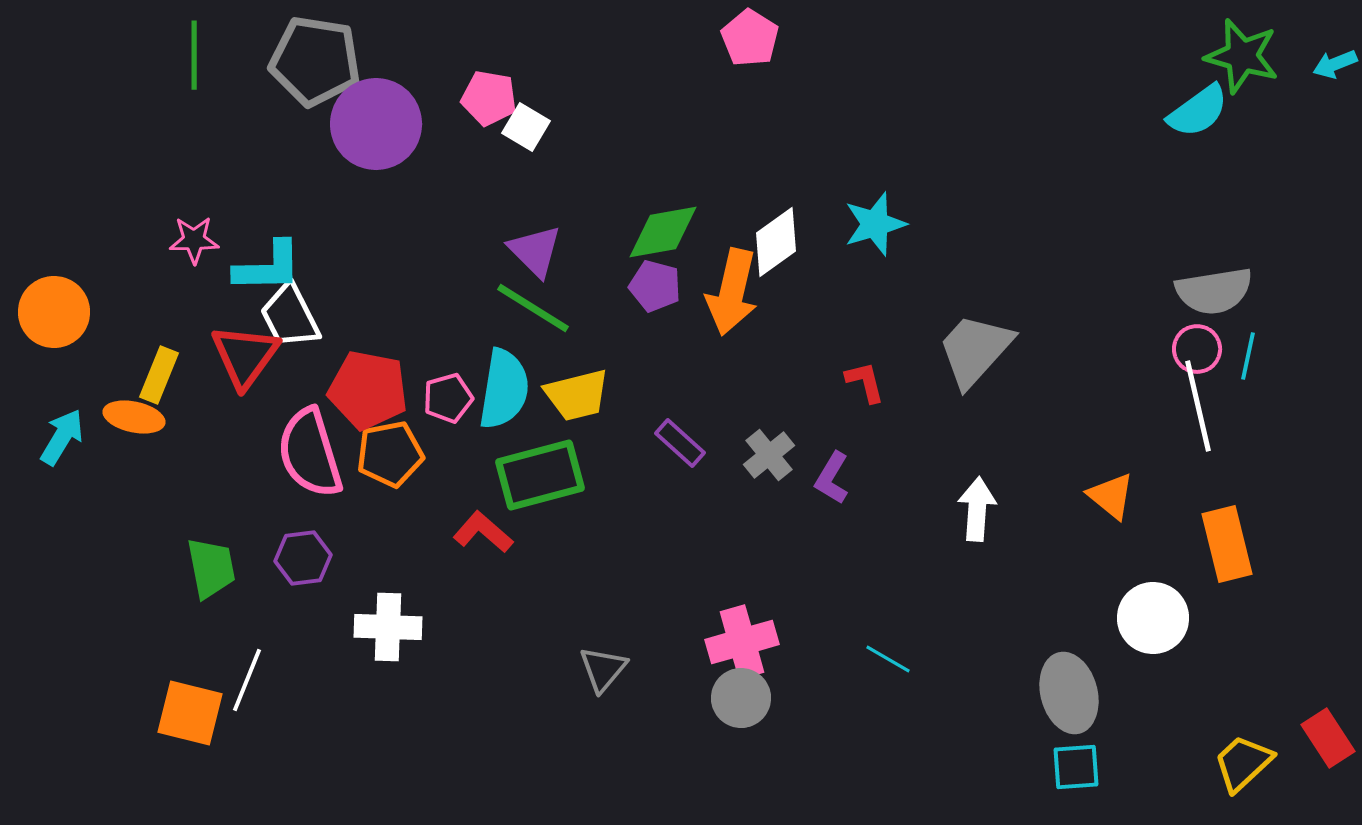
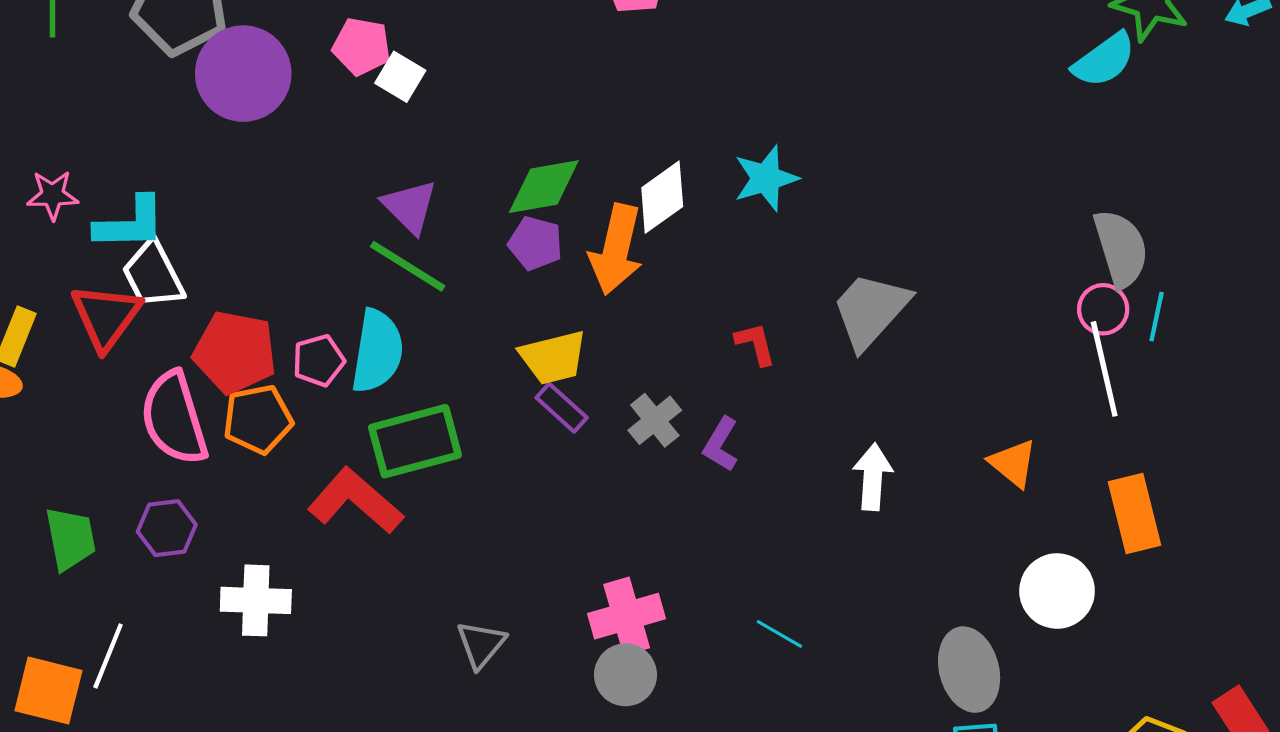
gray semicircle: (1214, 291) -> (1121, 249), turned -98
yellow trapezoid: (577, 395) -> (553, 357), moved
red L-shape: (483, 532) -> (355, 501), size x1.5

